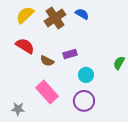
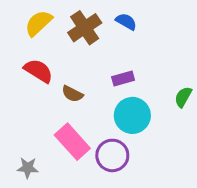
purple rectangle: (70, 54) -> (123, 78), moved
cyan circle: (86, 75) -> (132, 115), size x1.5
purple circle: (84, 101) -> (112, 155), moved

